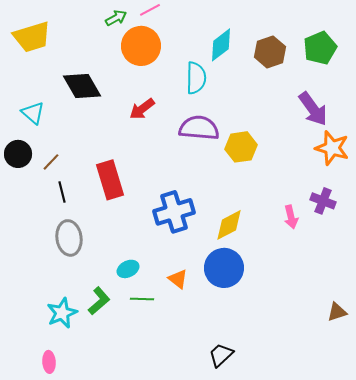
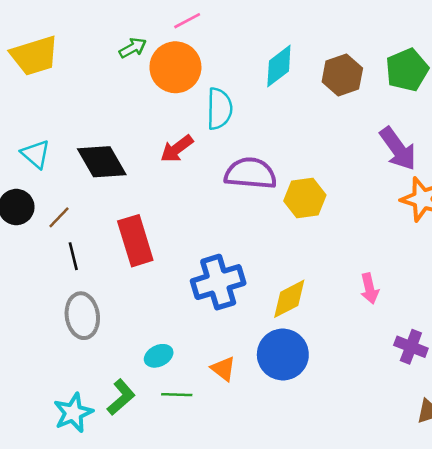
green arrow: (116, 18) -> (133, 48), moved
cyan semicircle: (196, 78) -> (219, 109), moved
black diamond: (82, 86) -> (102, 162), moved
purple cross: (323, 201) -> (411, 347), moved

